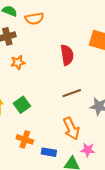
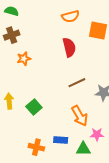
orange semicircle: (34, 19) -> (70, 16), moved
green square: (22, 105) -> (34, 107), moved
orange cross: (25, 139) -> (36, 147), moved

